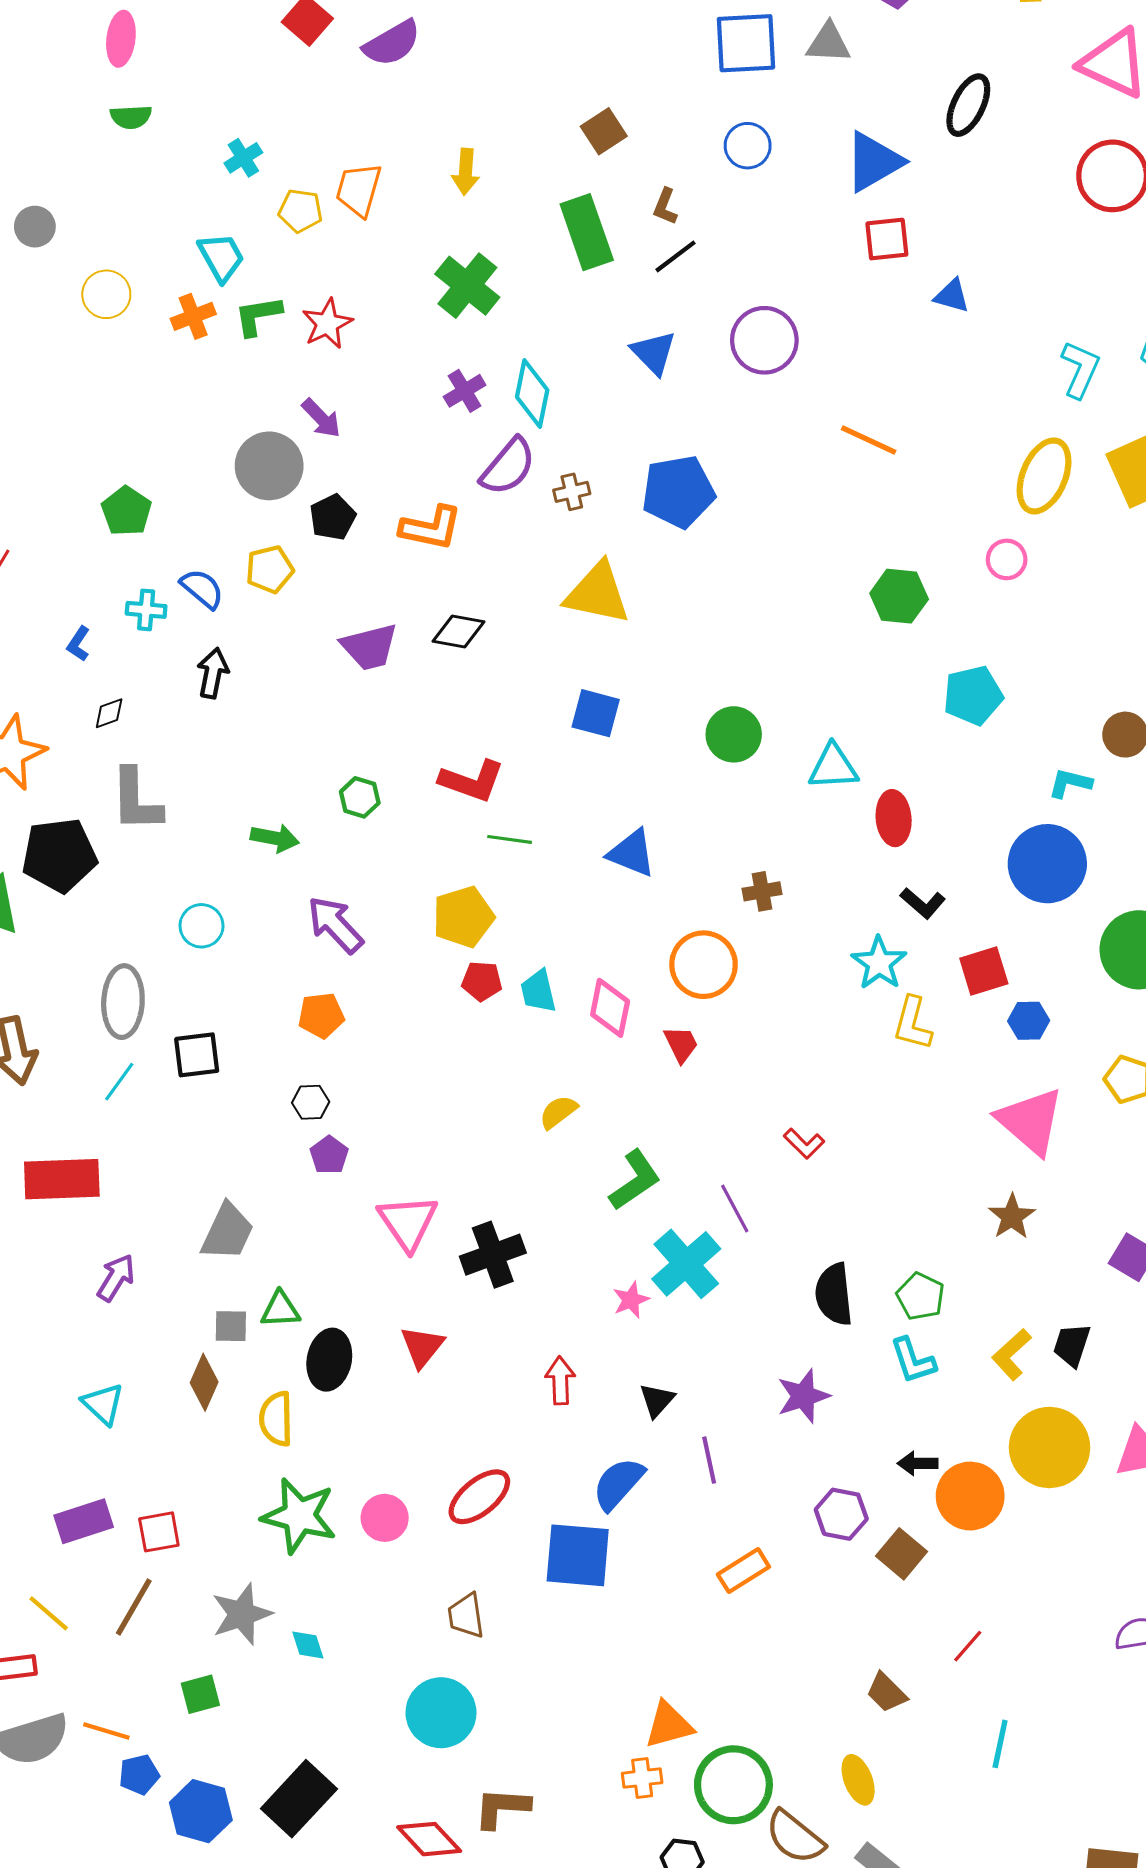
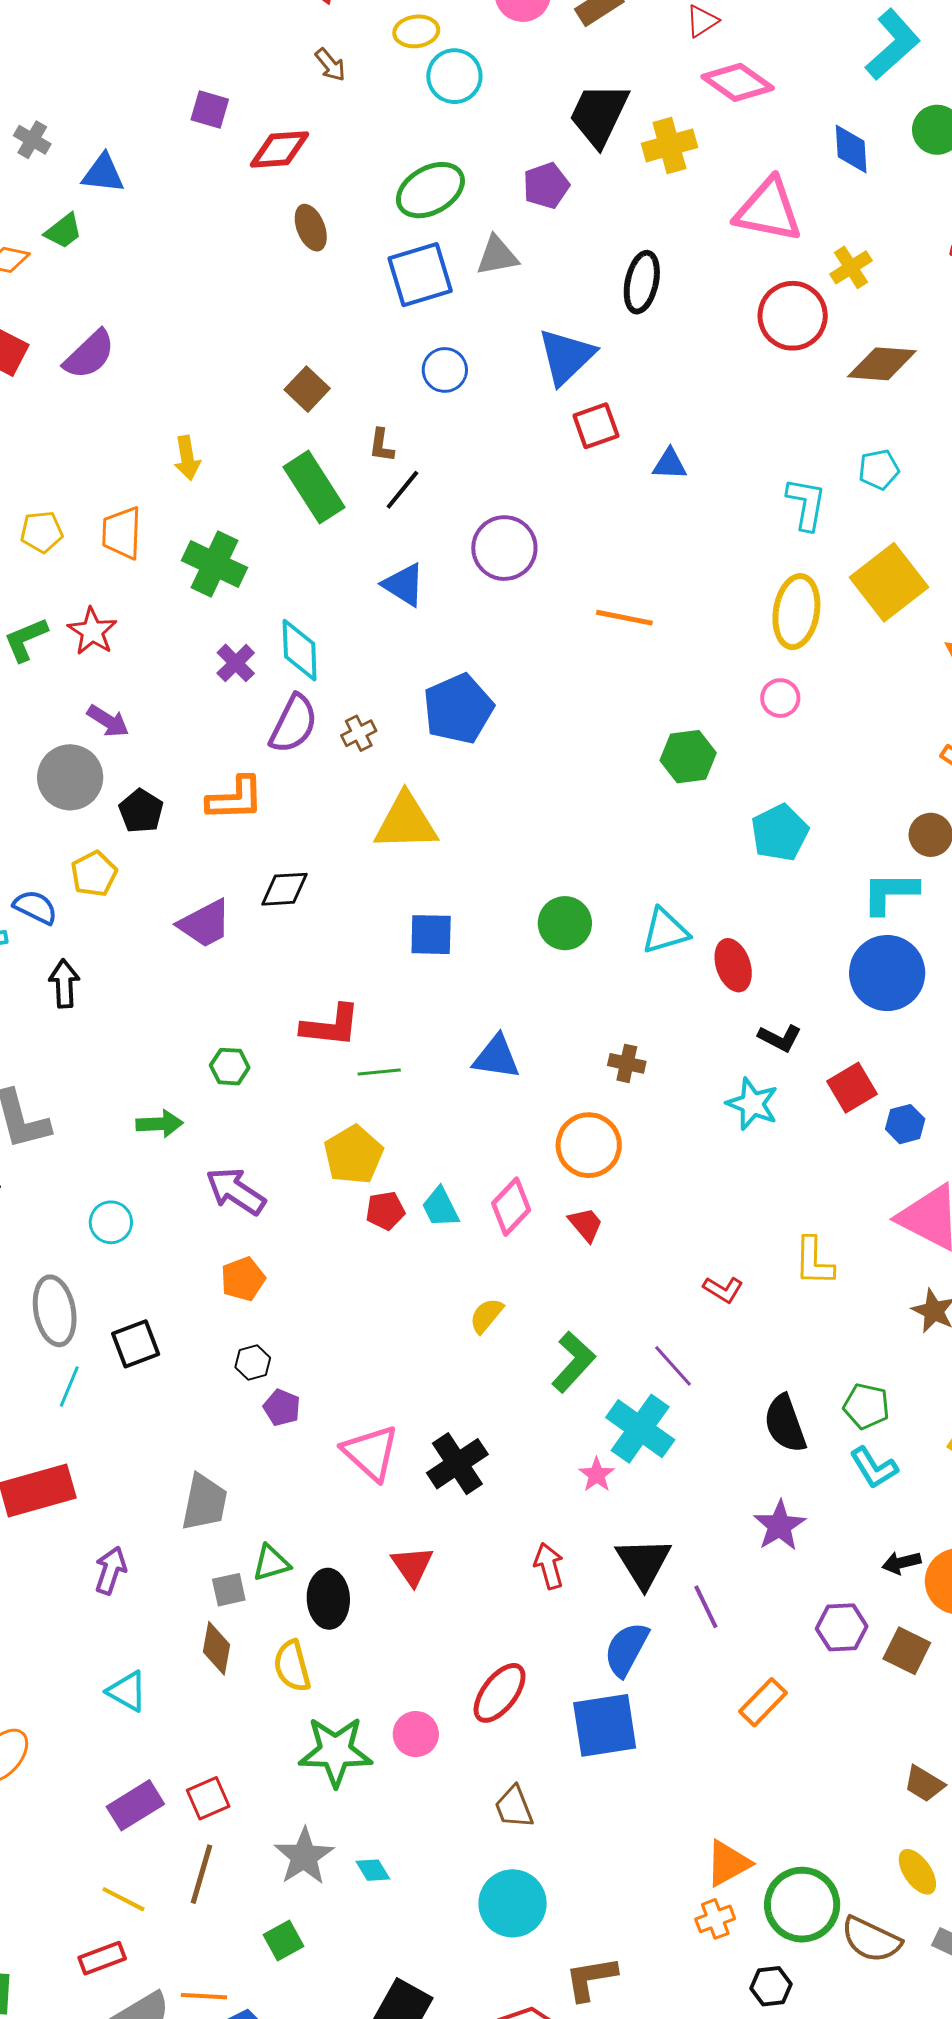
orange trapezoid: (359, 190) -> (122, 533), moved
cyan L-shape: (1070, 783) -> (890, 893), size x1.4
brown cross: (762, 891) -> (627, 1063), turned 36
pink diamond: (610, 1008) -> (511, 1207), turned 46
yellow L-shape: (913, 1023) -> (814, 1261), moved
black triangle: (657, 1400) -> (643, 1563), size x1.6

